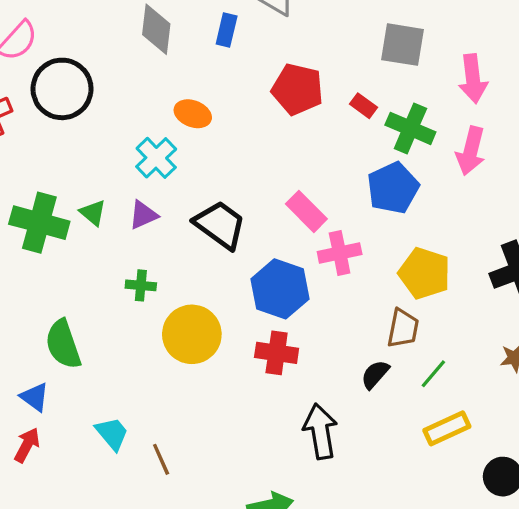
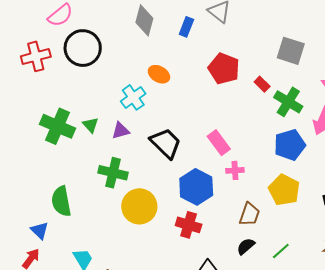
blue pentagon: (393, 188) -> (290, 145), moved
pink cross: (340, 253) -> (235, 170), size x0.7
green cross: (141, 285) -> (113, 173), size x1.6
brown trapezoid: (403, 328) -> (249, 214), moved

